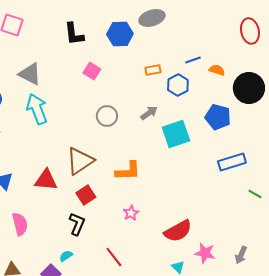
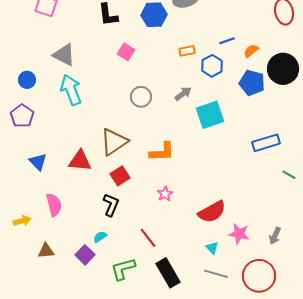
orange semicircle: (217, 70) -> (251, 51), turned -56
blue pentagon: (218, 117) -> (252, 83), moved

